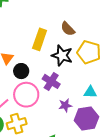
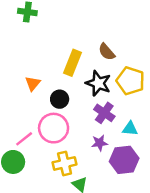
black circle: (21, 71) -> (60, 99), moved
purple cross: (51, 81) -> (104, 113), moved
yellow cross: (17, 124) -> (65, 163), moved

